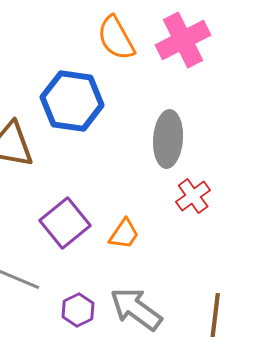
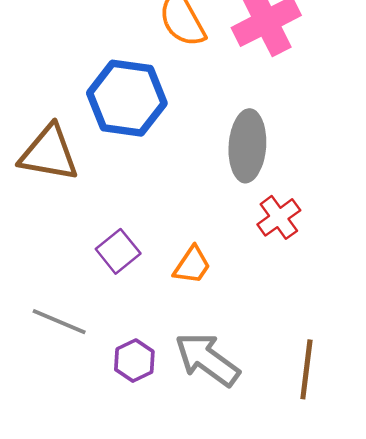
purple square: (65, 223) -> (118, 251), size x0.7

